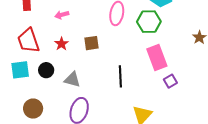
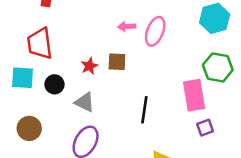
pink arrow: (62, 15) -> (127, 26), moved
green hexagon: (149, 22) -> (218, 67), moved
red star: (61, 44) -> (89, 66), moved

